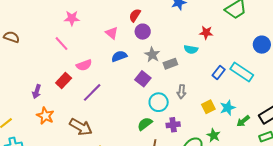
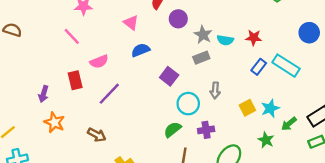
purple circle: (143, 32) -> (178, 19), moved
red star: (206, 33) -> (254, 38), moved
gray star: (152, 55) -> (203, 35), moved
red rectangle: (64, 81) -> (75, 80), turned -56
brown arrow: (81, 127) -> (97, 135), size x0.7
green star: (214, 135) -> (266, 140), moved

